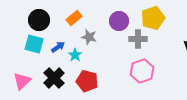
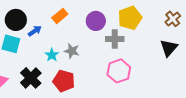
orange rectangle: (74, 18) -> (60, 16), moved
gray star: (89, 37) -> (72, 51), moved
blue arrow: (58, 47) -> (35, 31), moved

